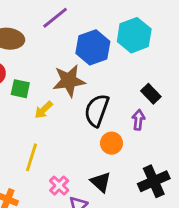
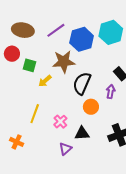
purple line: (55, 18) -> (56, 30), moved
black triangle: (101, 182) -> (82, 133), turned -49
pink cross: (59, 186) -> (60, 122), moved

